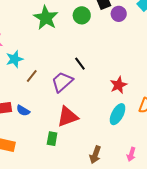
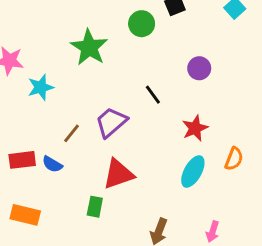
purple circle: (119, 14) -> (199, 68), moved
green star: (46, 18) -> (89, 47), moved
black line: (80, 64) -> (153, 95), moved
brown line: (32, 76) -> (71, 133), moved

